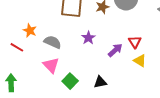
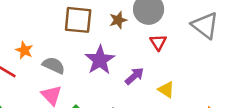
purple star: (88, 38) -> (100, 60), size x1.6
red triangle: (135, 42) -> (158, 42), moved

